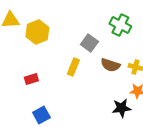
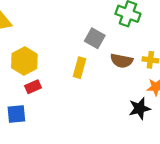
yellow hexagon: (37, 32) -> (24, 61), moved
blue square: (41, 115) -> (16, 114), moved, turned 30

